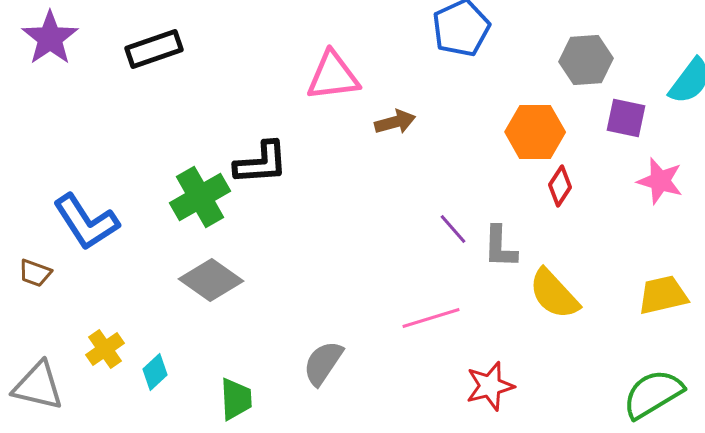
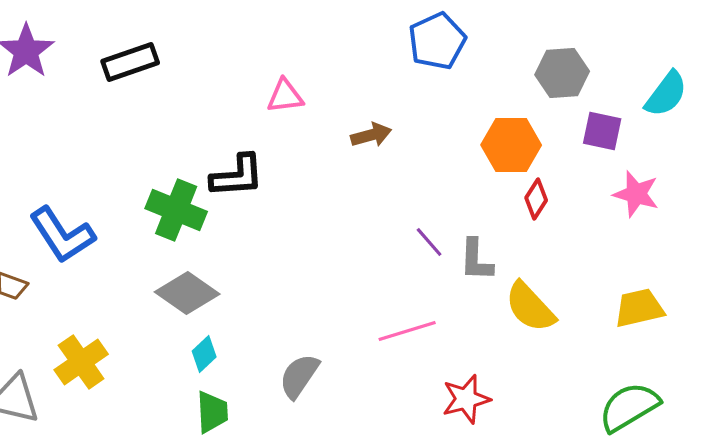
pink triangle: (333, 76) -> (285, 96), moved, size x0.7
green cross: (200, 197) -> (176, 210), turned -38
yellow cross: (105, 349) -> (81, 362), size x1.4
cyan diamond: (155, 372) -> (204, 354), moved

